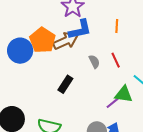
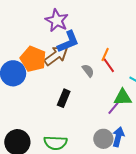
orange line: (117, 26) -> (105, 55), moved, turned 32

